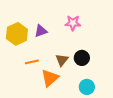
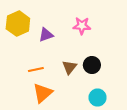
yellow hexagon: (17, 34) -> (18, 24), moved
orange triangle: (50, 78) -> (43, 93), moved

